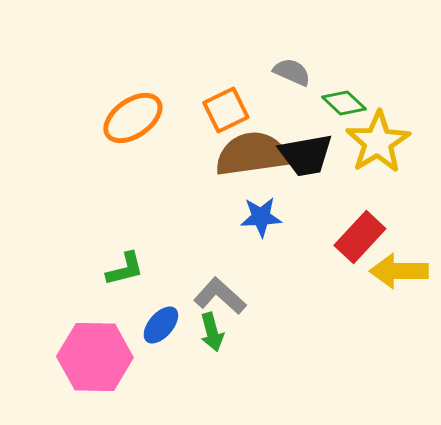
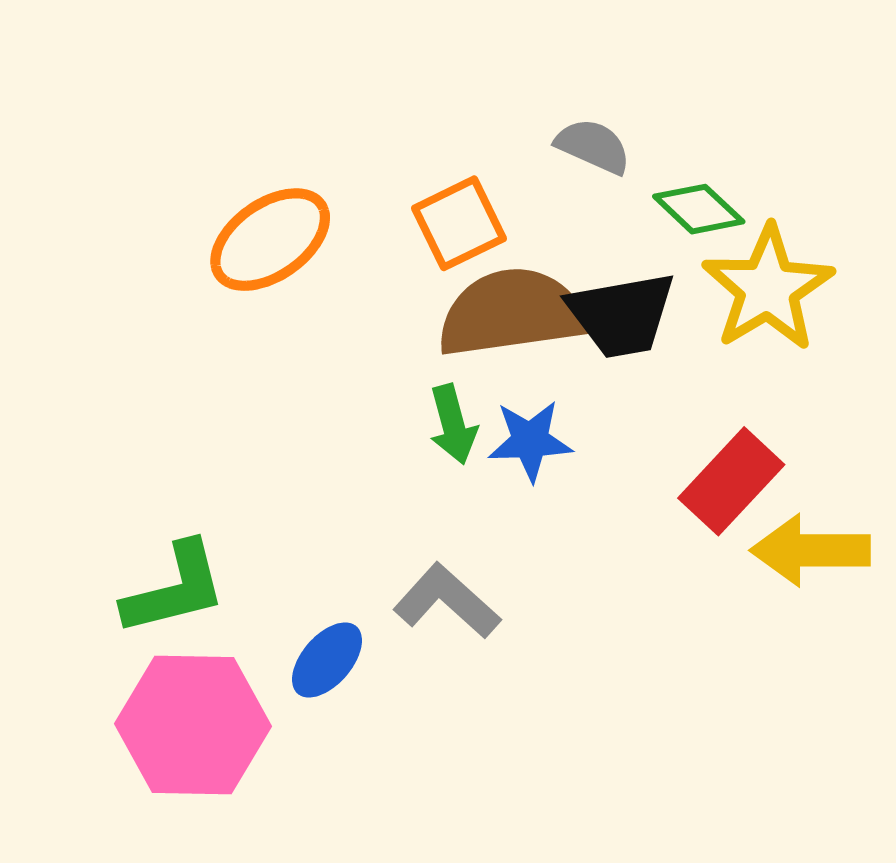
green L-shape: (125, 269) -> (175, 589), moved, size x1.4
green arrow: (212, 332) -> (453, 424), moved

